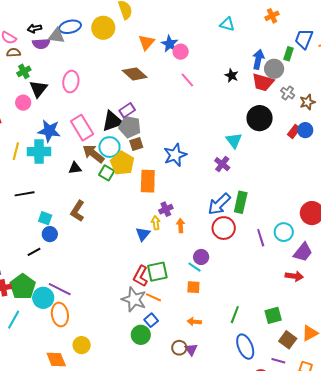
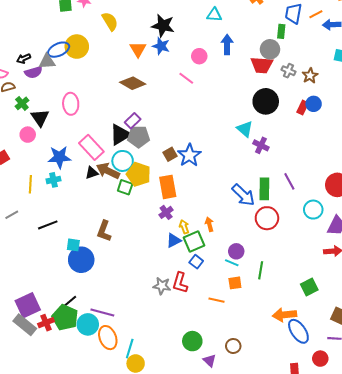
yellow circle: (103, 28) -> (77, 47), moved
pink circle: (181, 52) -> (199, 56), moved
blue arrow: (258, 59) -> (227, 45), moved
black star: (232, 75) -> (163, 26), moved, size x1.6
brown square: (136, 144) -> (170, 154), moved
cyan cross: (39, 152) -> (54, 180), size x0.6
purple cross: (222, 164) -> (261, 145), moved
black triangle: (75, 168) -> (92, 173), moved
blue arrow: (219, 204) -> (243, 195), turned -80
purple cross: (166, 209) -> (166, 212), moved
red circle: (224, 228) -> (267, 218), moved
blue circle: (50, 234) -> (81, 260), size x1.6
blue triangle: (143, 234) -> (174, 240), turned 35
purple line: (261, 238) -> (289, 181), moved
black line: (34, 252) -> (70, 301), moved
green square: (157, 272) -> (194, 241), moved
orange line: (154, 297) -> (217, 300), moved
gray star: (134, 299) -> (162, 286), moved, size x0.7
green line: (235, 315) -> (261, 270), moved
green square: (273, 315) -> (309, 287), moved
cyan line: (14, 320) -> (130, 349), moved
blue square: (151, 320) -> (196, 262), moved
orange arrow: (194, 322) -> (284, 315), moved, size x1.6
purple triangle: (191, 350) -> (210, 360), moved

